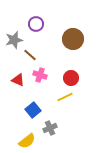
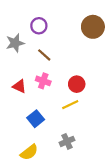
brown circle: (73, 39) -> (93, 27), moved
brown line: (30, 55) -> (44, 55), moved
gray cross: (50, 128) -> (67, 141), moved

